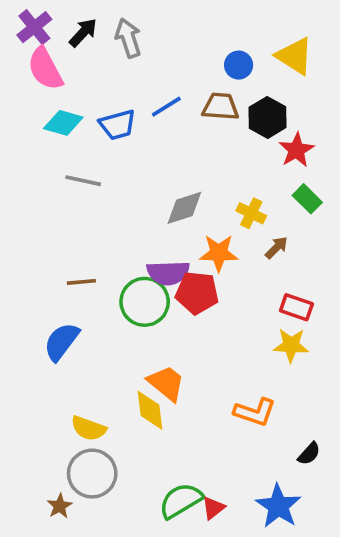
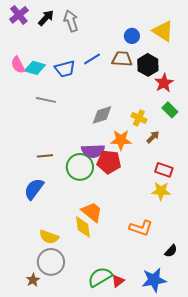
pink semicircle: (45, 69) -> (18, 65), moved, size x0.7
blue star: (278, 506) -> (154, 280), turned 30

